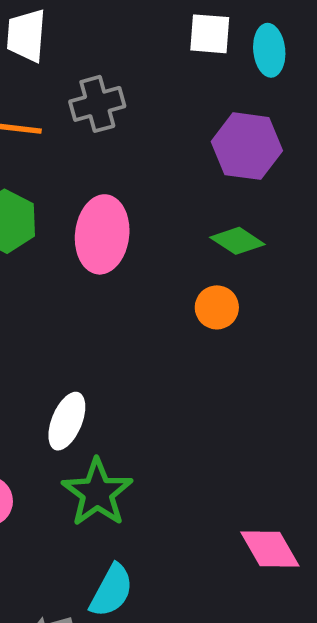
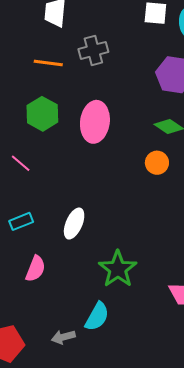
green star: (97, 493) -> (118, 269), moved

